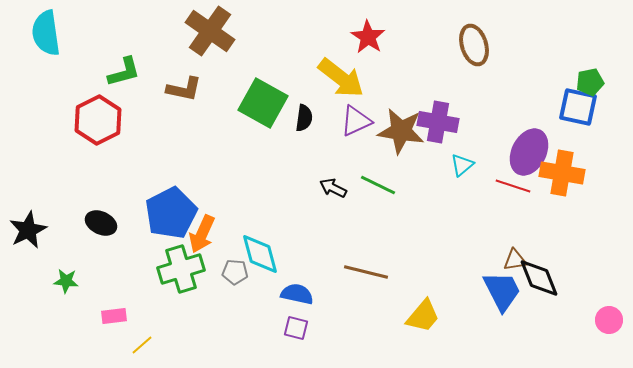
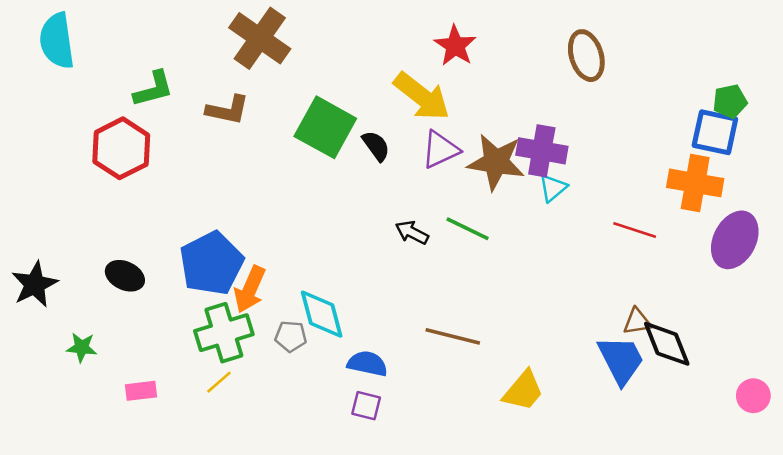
black semicircle: (304, 118) -> (376, 146), turned -44
purple ellipse: (529, 152) -> (735, 240), moved
cyan triangle: (462, 165) -> (553, 188), moved
orange cross: (562, 173) -> (695, 183), moved
yellow line: (142, 345) -> (219, 382), moved

